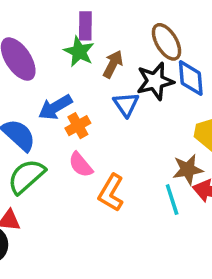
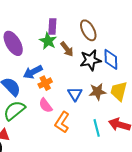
brown ellipse: (167, 42) -> (88, 30), moved
brown arrow: (113, 64) -> (67, 49), turned 112
blue triangle: (126, 104) -> (75, 94), moved
brown star: (188, 170) -> (97, 92), moved

